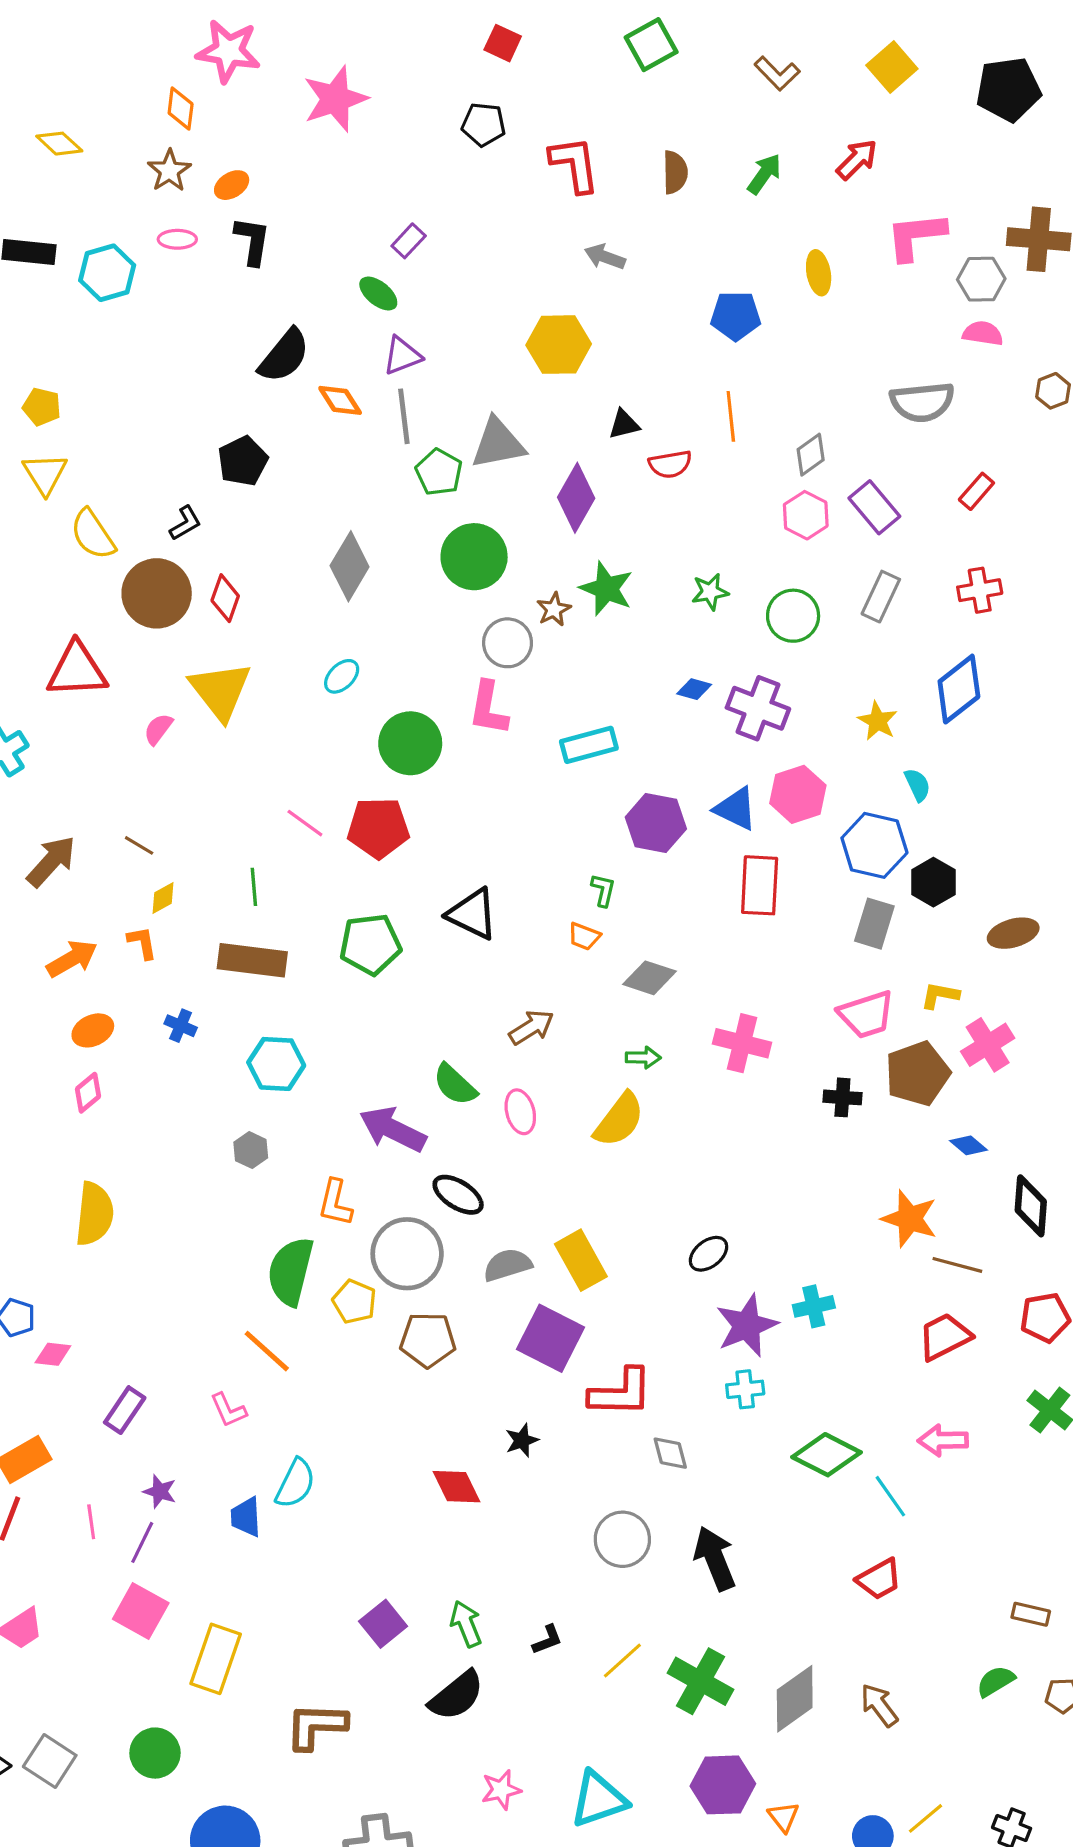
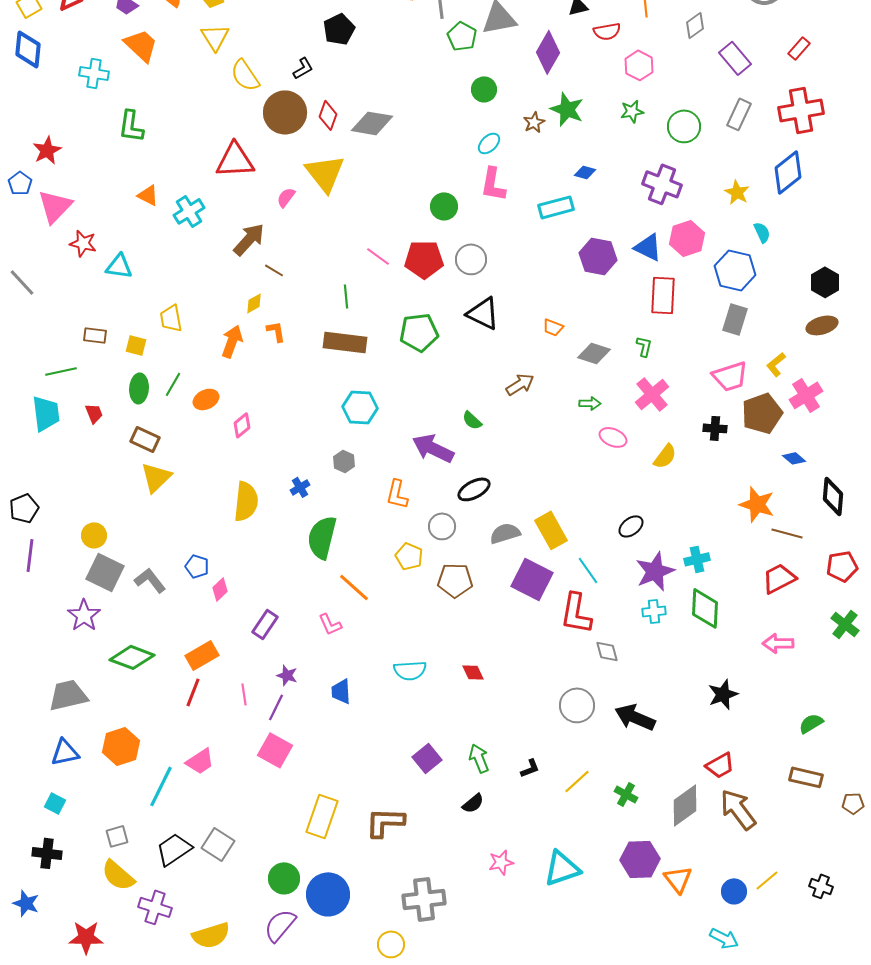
pink hexagon: (806, 515) -> (639, 65), moved
green circle: (474, 557) -> (484, 89), size x0.6
gray diamond: (350, 566) -> (372, 123), moved, turned 69
red cross: (980, 590) -> (801, 110), size x1.6
gray circle: (508, 643) -> (471, 259), moved
cyan ellipse: (342, 676) -> (489, 143), moved
blue diamond: (694, 689) -> (585, 172), moved
green circle: (410, 743) -> (444, 206), size x0.7
brown arrow: (51, 861) -> (249, 239), moved
black hexagon: (933, 882) -> (825, 282), moved
green L-shape: (603, 890) -> (644, 346), moved
yellow diamond: (163, 898) -> (254, 303), moved
orange arrow: (72, 959) -> (232, 341), turned -40
yellow L-shape: (940, 995) -> (776, 364), turned -50
blue cross: (181, 1026) -> (300, 487), moved, turned 36
orange ellipse: (93, 1030) -> (206, 399), moved
pink cross: (742, 1043) -> (652, 394), turned 36
green semicircle: (455, 1085) -> (472, 420), size x0.7
pink ellipse: (520, 1112) -> (613, 437), moved, turned -52
yellow semicircle: (619, 1120) -> (665, 456), moved, size x0.7
black ellipse: (458, 1195) -> (474, 489), turned -60
gray circle: (407, 1254) -> (442, 526), size x0.6
green semicircle: (291, 1271) -> (322, 537), moved
pink diamond: (53, 1354) -> (220, 589), turned -50
red L-shape: (621, 1393) -> (576, 613), turned 99
black star: (522, 1440) -> (723, 694), moved, size x1.4
green diamond: (827, 1455) -> (705, 608), moved, turned 66
cyan semicircle: (295, 1483) -> (410, 670), moved, turned 60
red diamond: (456, 1487) -> (473, 672), size x0.7
cyan line: (890, 1496) -> (588, 570), moved
black arrow: (715, 1558) -> (635, 717), turned -45
red trapezoid: (879, 1579) -> (720, 765), moved
brown rectangle: (1031, 1614) -> (806, 777), moved, size x1.4
yellow rectangle: (216, 1659) -> (322, 816), moved
green cross: (701, 1681) -> (626, 794), size x0.6
green semicircle: (996, 1681) -> (811, 723), moved
black semicircle: (456, 1696) -> (473, 803), size x0.6
brown arrow: (879, 1705) -> (738, 809), size x1.5
green circle: (155, 1753) -> (284, 878), moved
orange triangle: (783, 1817) -> (678, 879), size x1.4

